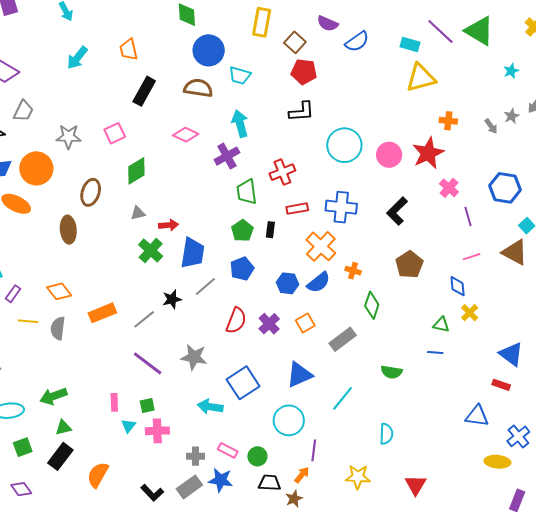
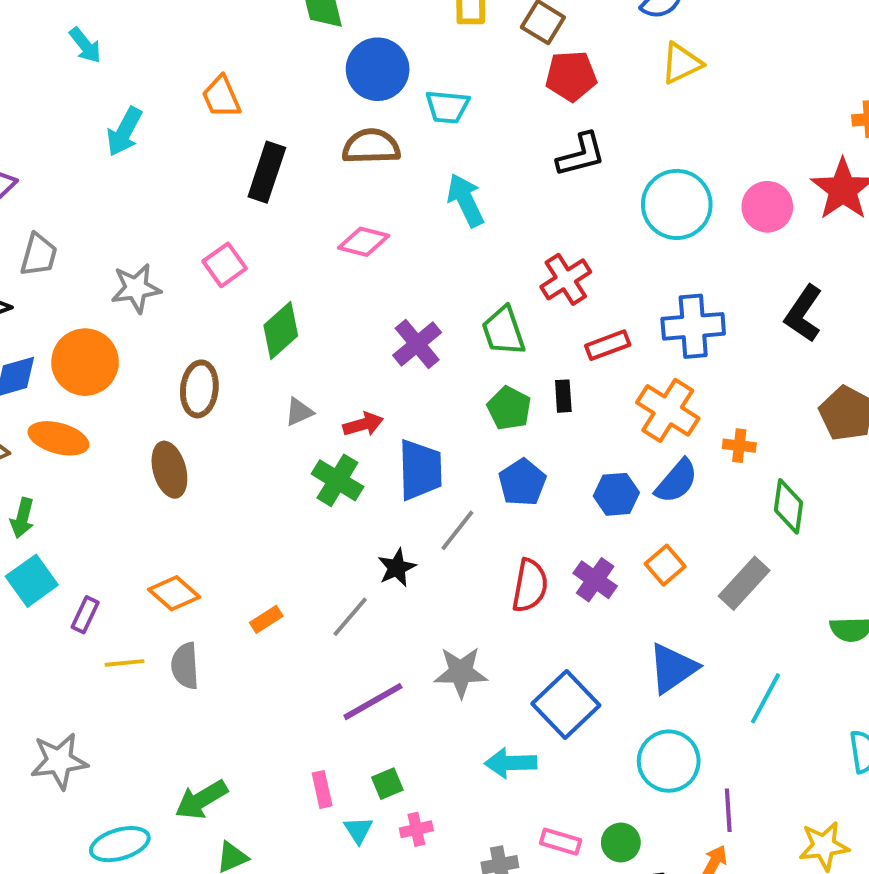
yellow triangle: (421, 78) -> (681, 63), moved, size x0.7
purple cross: (227, 156) -> (417, 344), moved
orange rectangle: (102, 313) -> (266, 619), size x0.6
purple line: (148, 363) -> (373, 702), turned -56
pink cross: (157, 431) -> (416, 829), size x0.7

